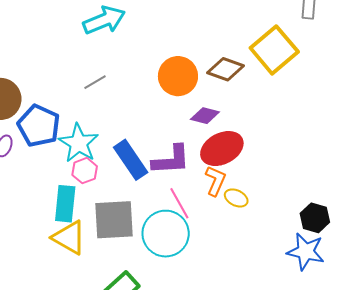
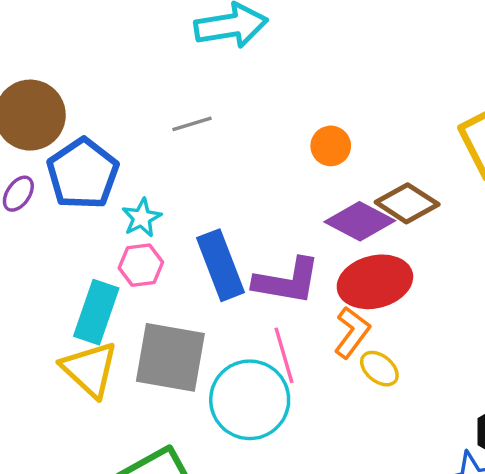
brown diamond: (225, 69) -> (407, 203), moved
orange circle: (178, 76) -> (331, 146), size x0.6
purple diamond: (205, 116) -> (360, 221), size x1.4
cyan star: (79, 143) -> (142, 218), size x0.6

